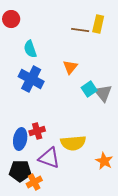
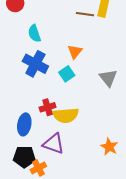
cyan square: (89, 89) -> (67, 74), moved
red cross: (37, 131) -> (48, 107), moved
yellow semicircle: (73, 143) -> (66, 115), moved

